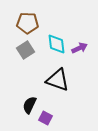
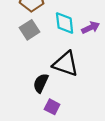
black semicircle: (30, 105) -> (41, 83), moved

